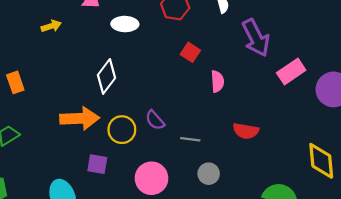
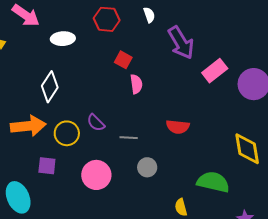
pink semicircle: (217, 81) -> (136, 84), moved

